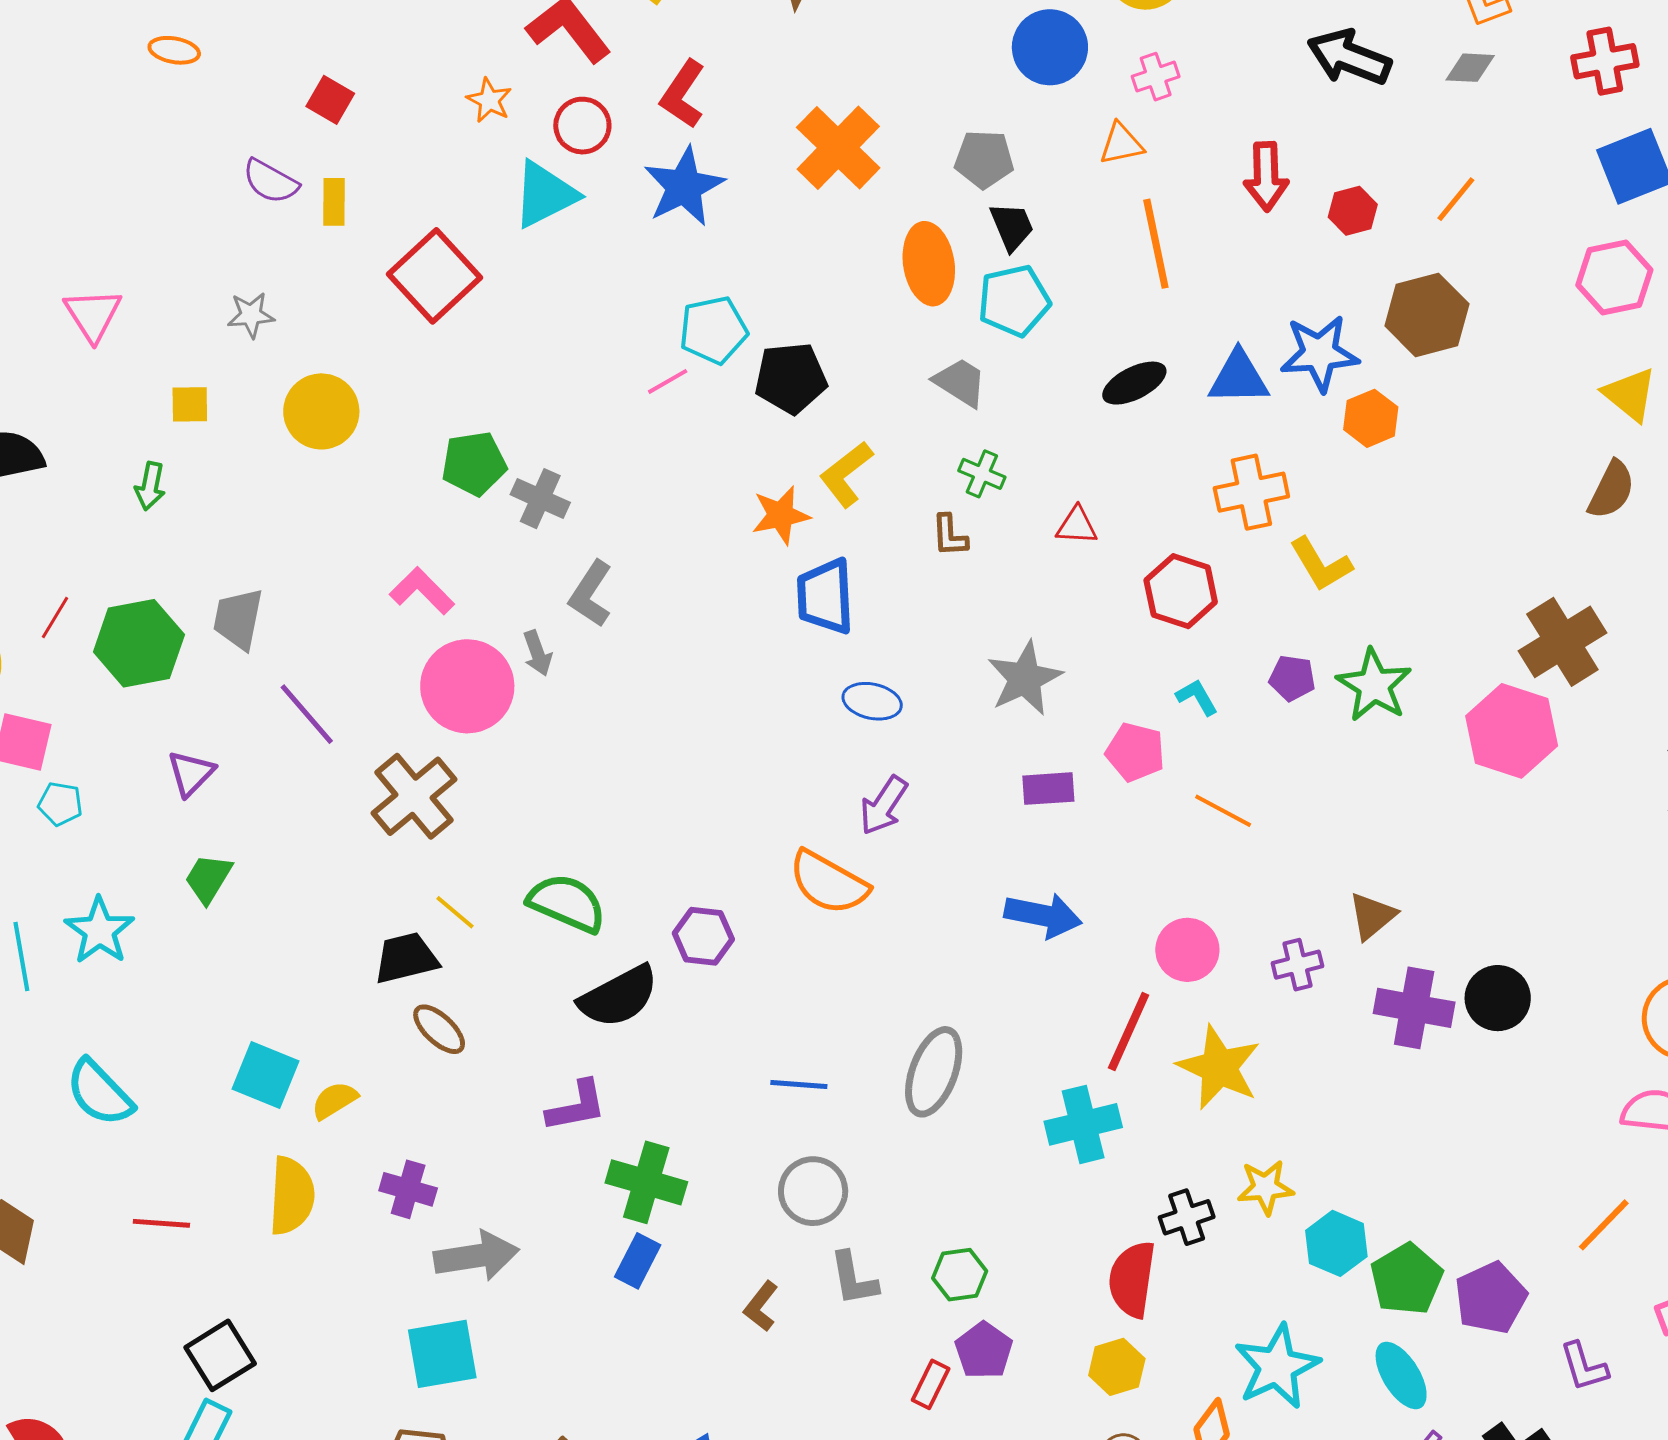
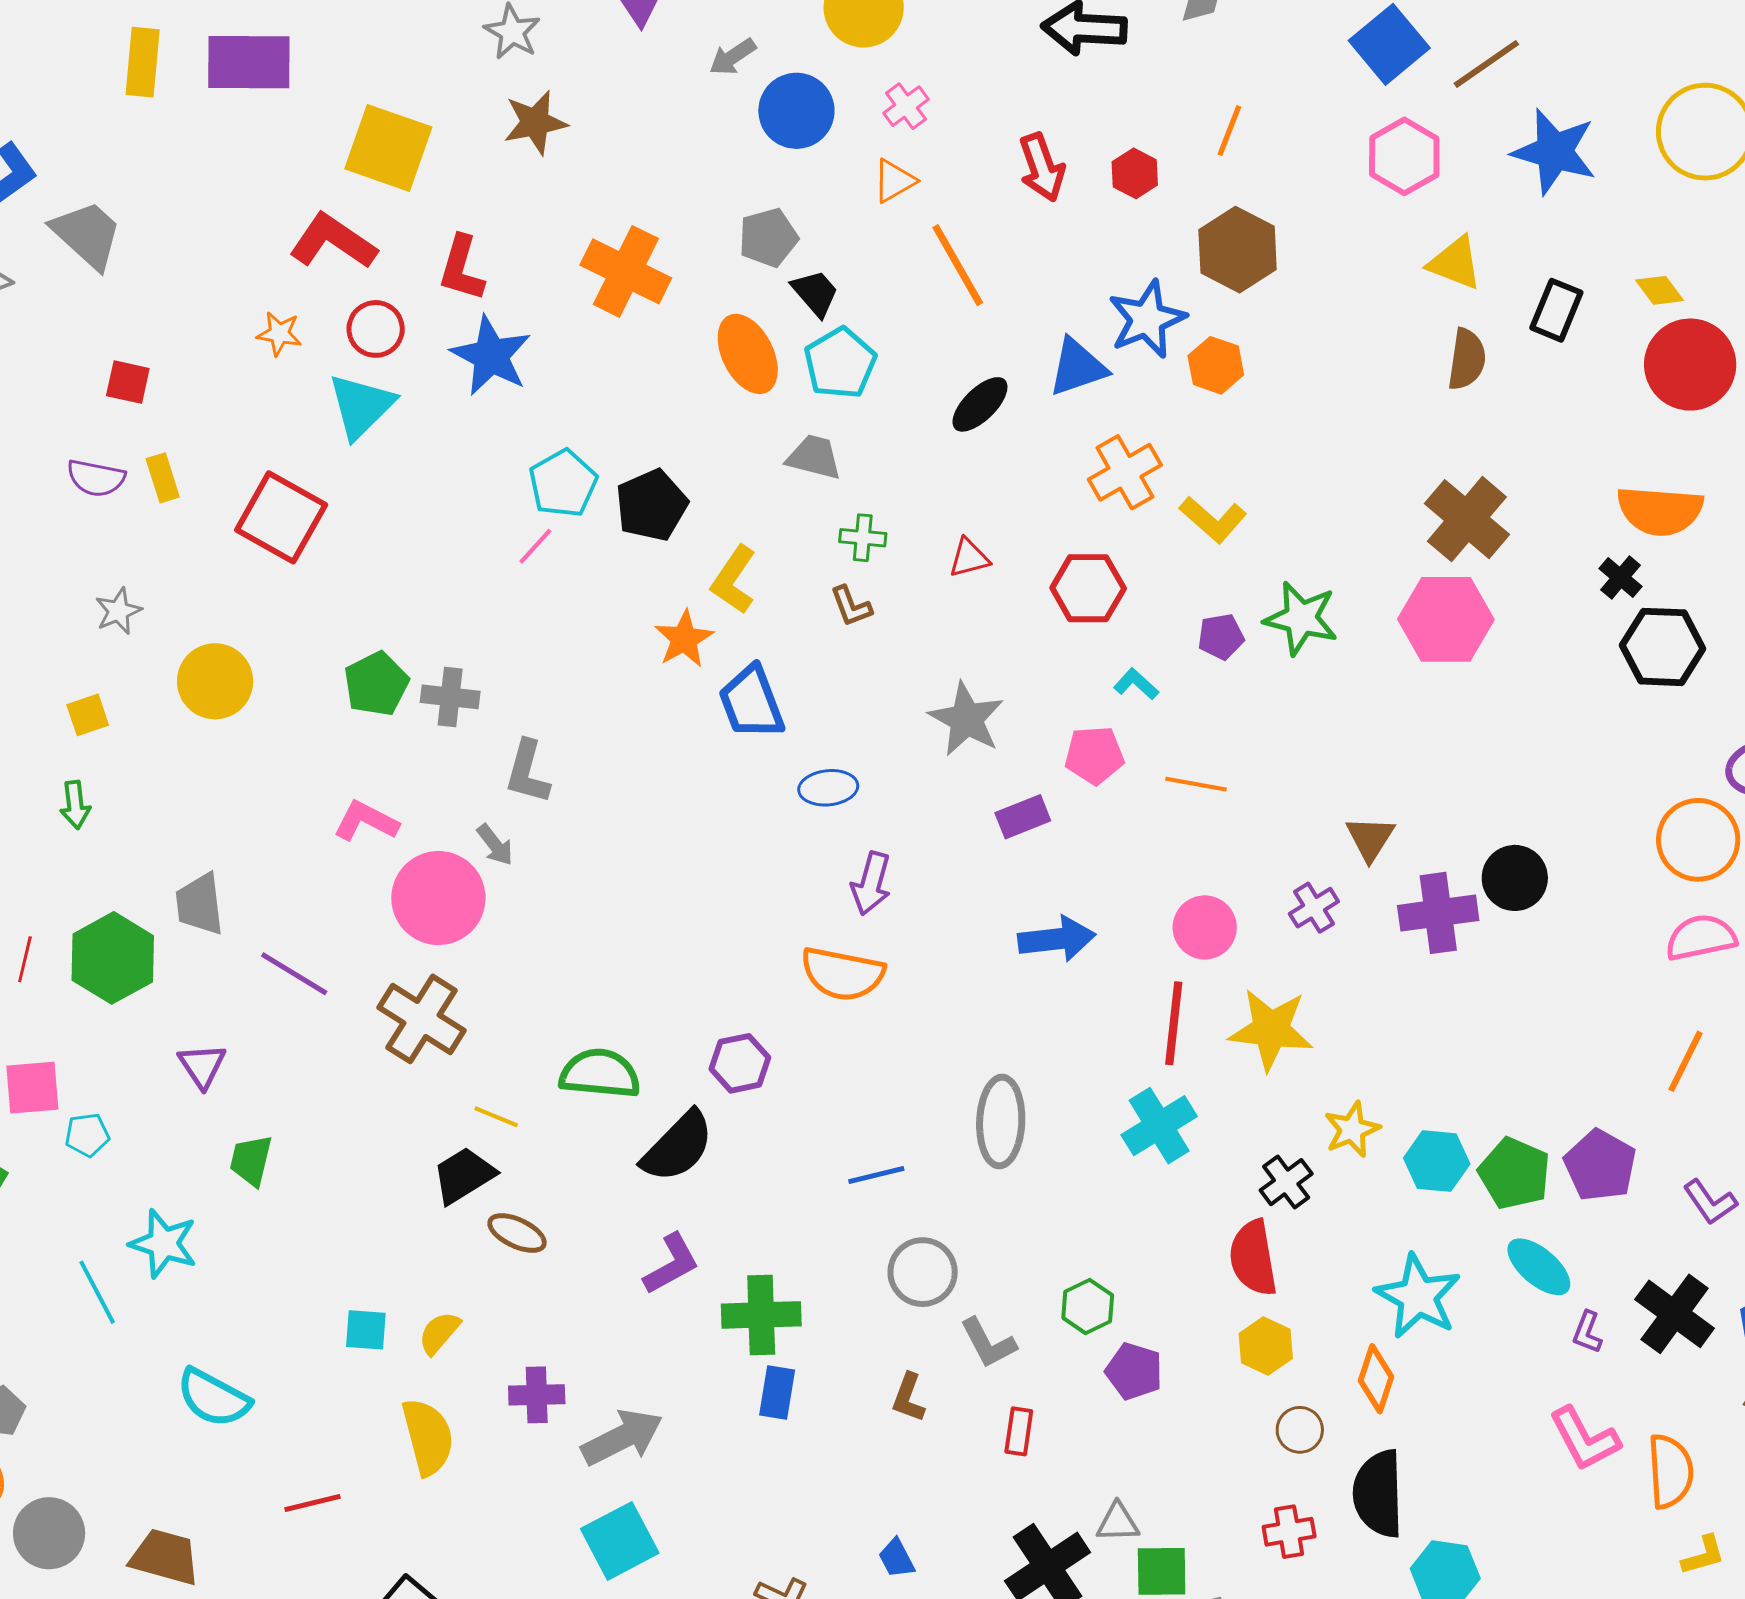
cyan square: (266, 1075) -> (366, 1330), size x0.7
red rectangle: (931, 1384) -> (1019, 1431), moved

